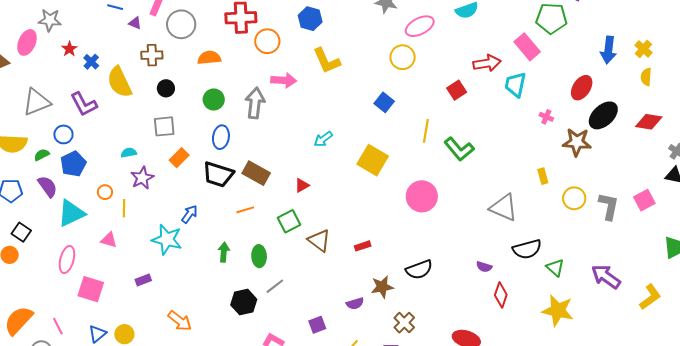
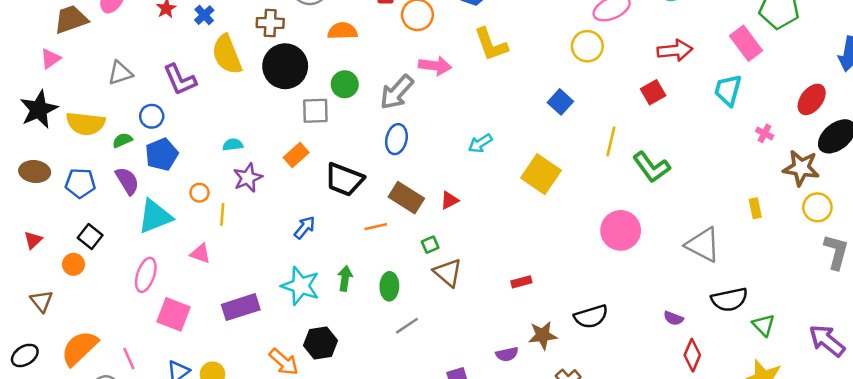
blue cross: (91, 62) -> (204, 15), moved
red arrow: (487, 63) -> (675, 50), moved
black circle: (166, 88) -> (285, 66), size x2.0
gray triangle: (37, 102) -> (120, 73), size x0.7
gray arrow: (255, 103) -> (397, 92), turned -148
gray square: (164, 126) -> (315, 111), moved
blue ellipse: (221, 137) -> (396, 139), moved
brown rectangle: (256, 173) -> (406, 198), moved
pink circle: (422, 196) -> (621, 230), moved
yellow circle: (574, 198) -> (817, 207), moved
green square: (289, 221) -> (430, 245), size x0.6
cyan star: (167, 240) -> (301, 286), moved
brown triangle: (319, 240) -> (448, 273), moved
purple rectangle: (143, 280) -> (241, 307), size x1.8
black hexagon: (244, 302) -> (321, 343), moved

